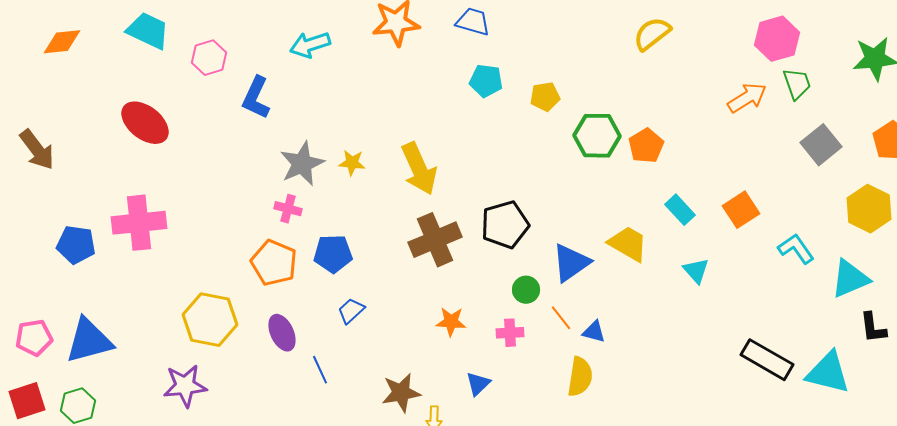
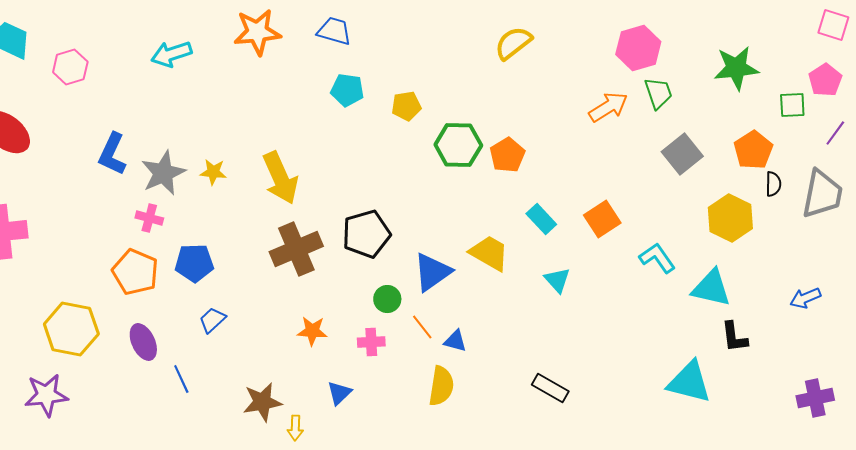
blue L-shape: (256, 98) -> (112, 154), moved
cyan triangle: (850, 279) -> (711, 288), turned 36
black rectangle: (767, 360) -> (550, 388), moved, size x0.7

